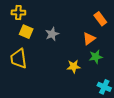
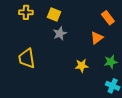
yellow square: (26, 32) -> (54, 14), moved
green star: (96, 57) -> (111, 62), moved

